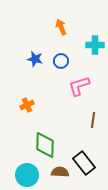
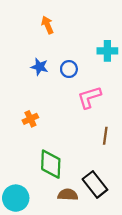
orange arrow: (61, 27) -> (47, 25), moved
cyan circle: (27, 175) -> (16, 198), moved

